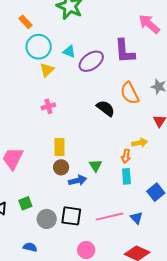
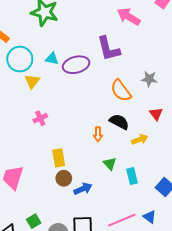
purple ellipse: (91, 61) -> (76, 65), turned 30
black semicircle: (106, 108) -> (119, 122), moved
orange arrow: (126, 156) -> (98, 134), moved
green triangle: (96, 166) -> (110, 164), moved

